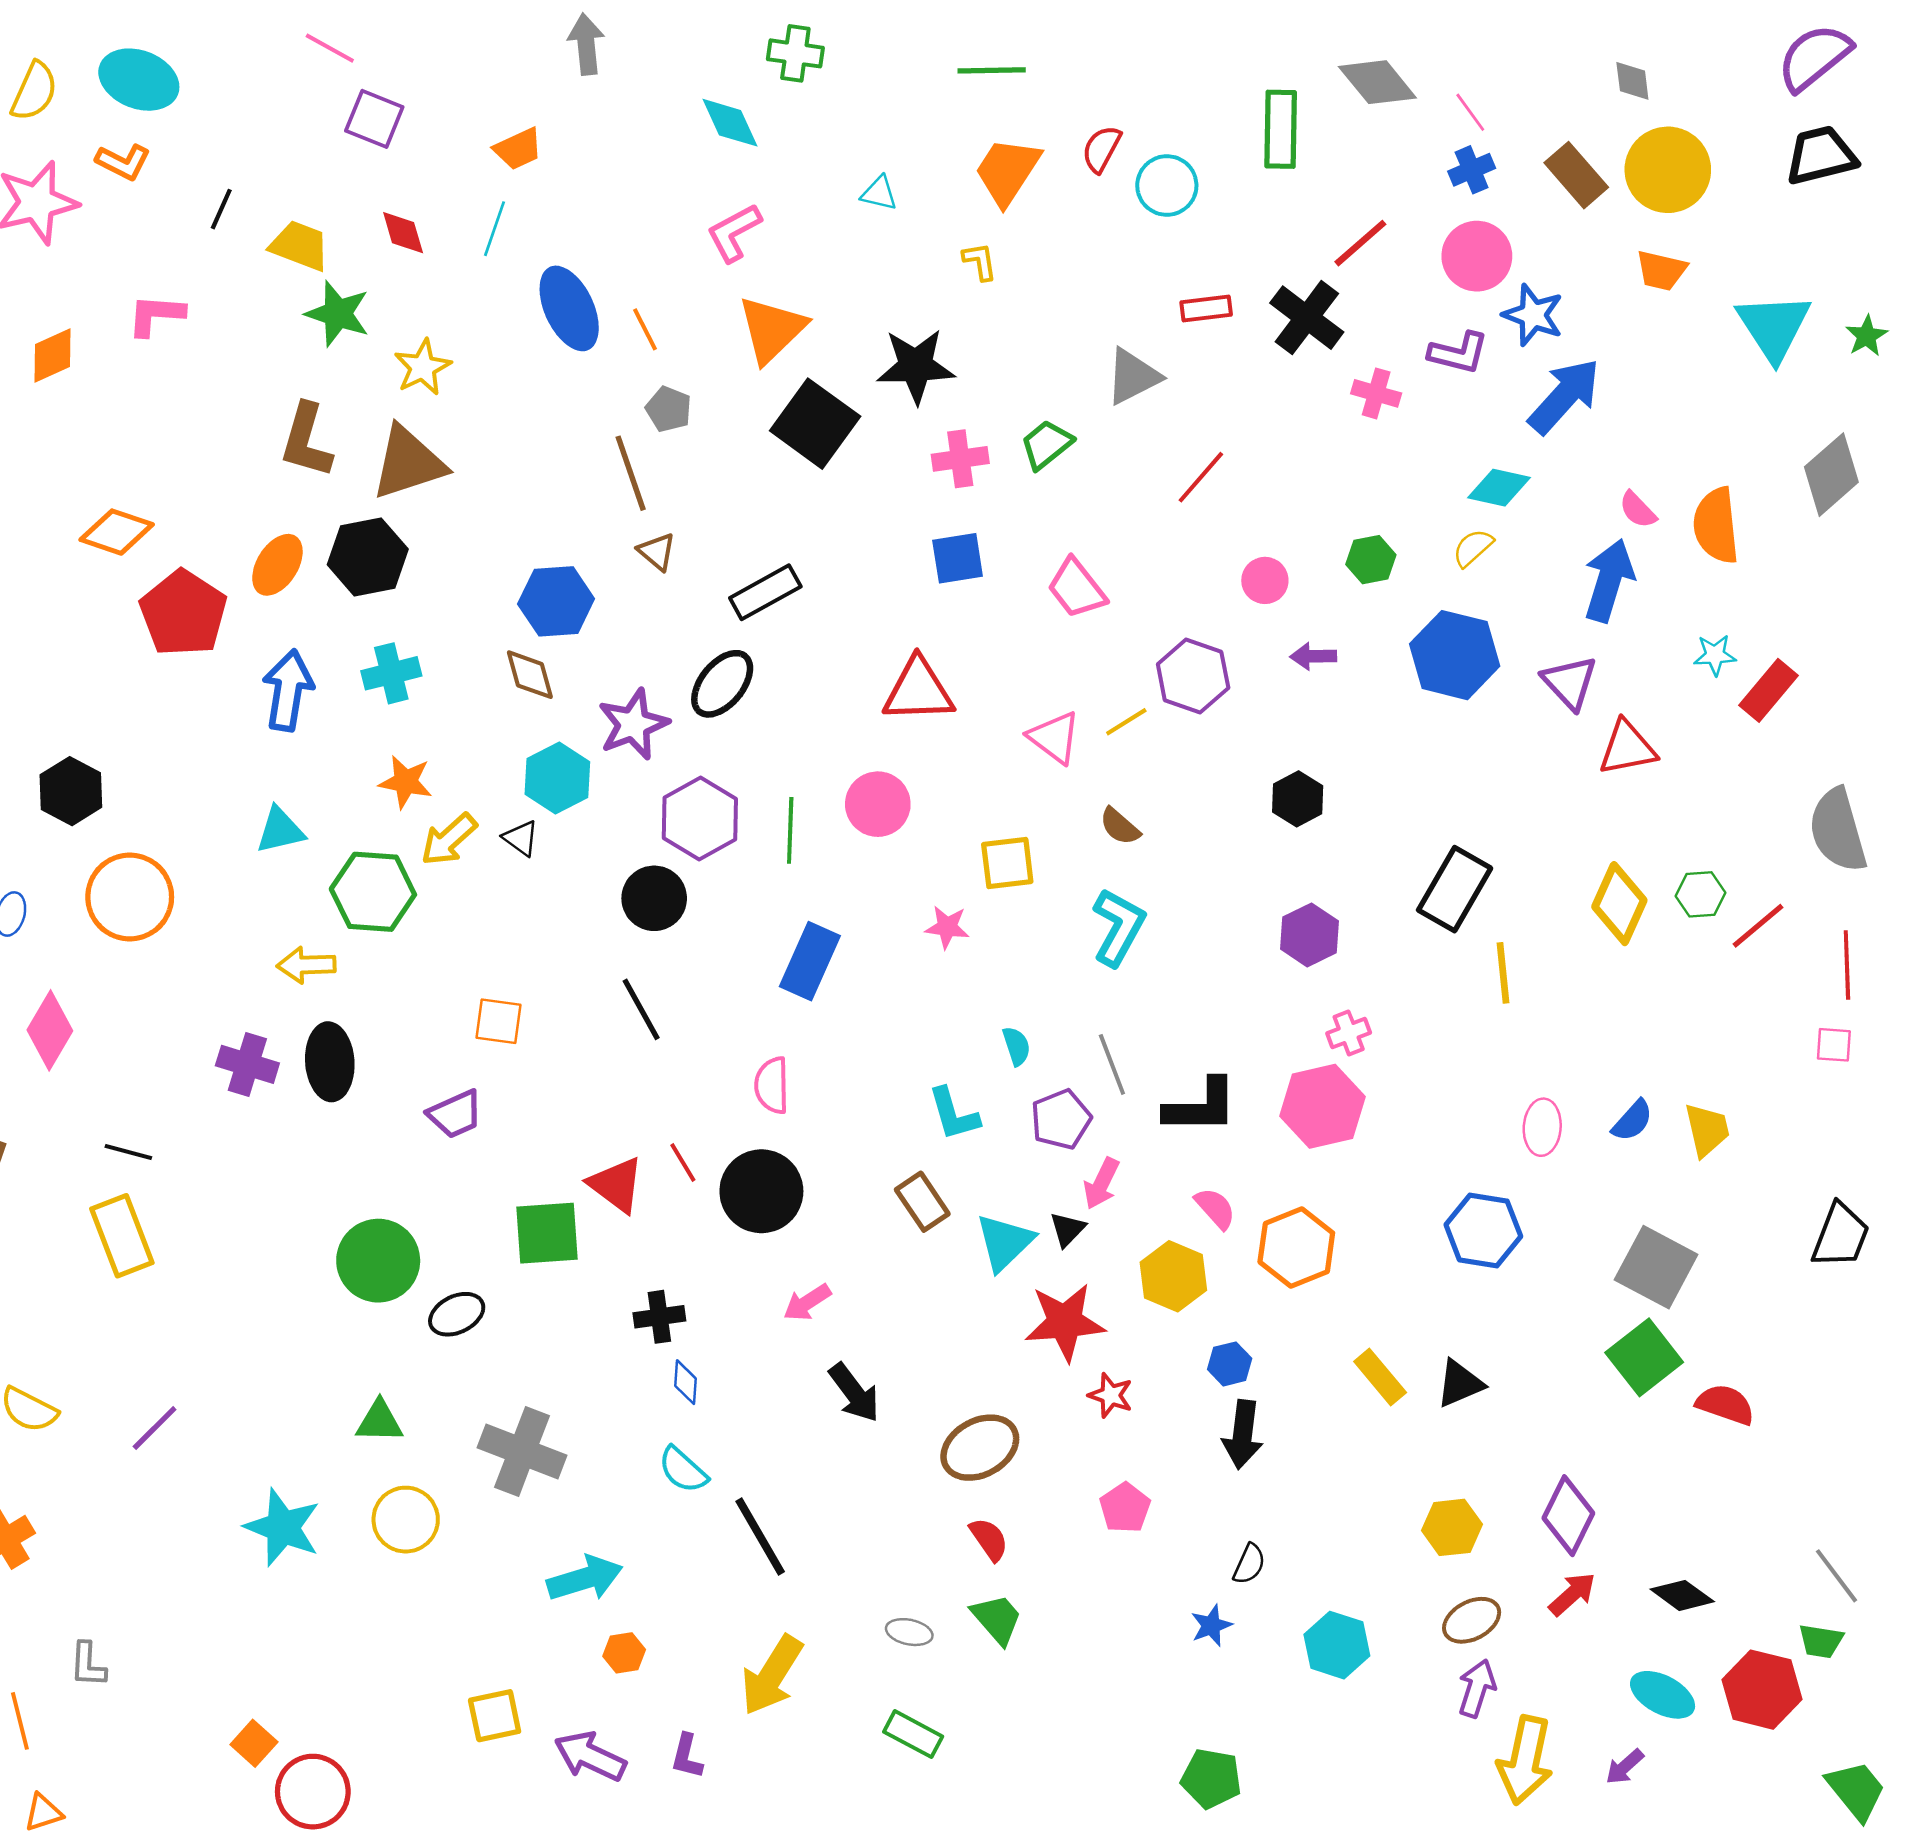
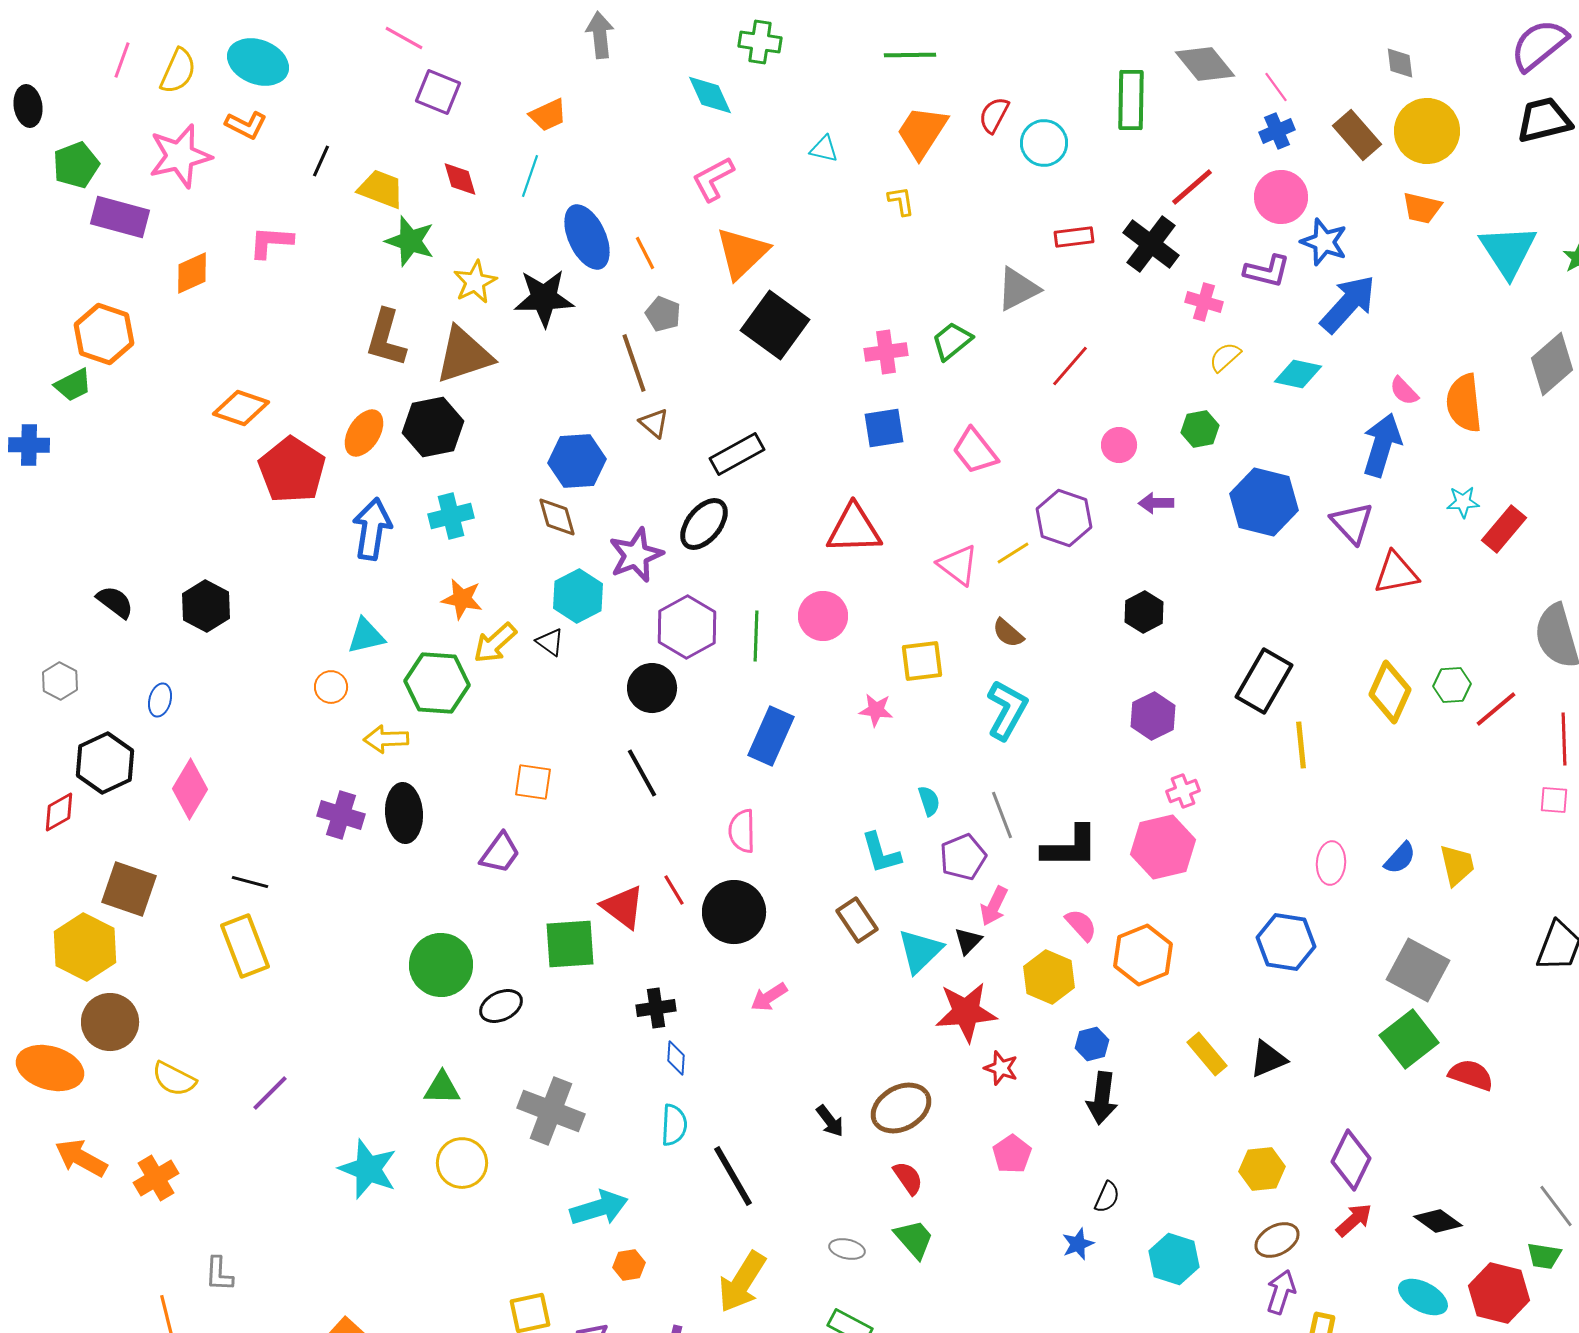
black star: (916, 366) -> (544, 298), moved
yellow semicircle: (1473, 548) -> (1225, 357), moved
orange circle: (130, 897) -> (331, 687), moved, size x0.5
purple trapezoid: (455, 1114) -> (500, 853), turned -30
black arrow: (854, 1393) -> (830, 1121), moved, size x0.7
cyan semicircle: (683, 1470) -> (674, 1125), turned -129

